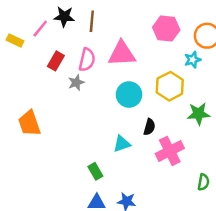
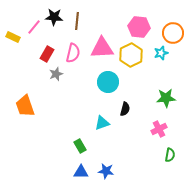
gray star: (76, 83) -> (56, 74), moved
yellow hexagon: (170, 86) -> (131, 55), moved
pink cross: (170, 151) -> (159, 129), moved, size x0.7

